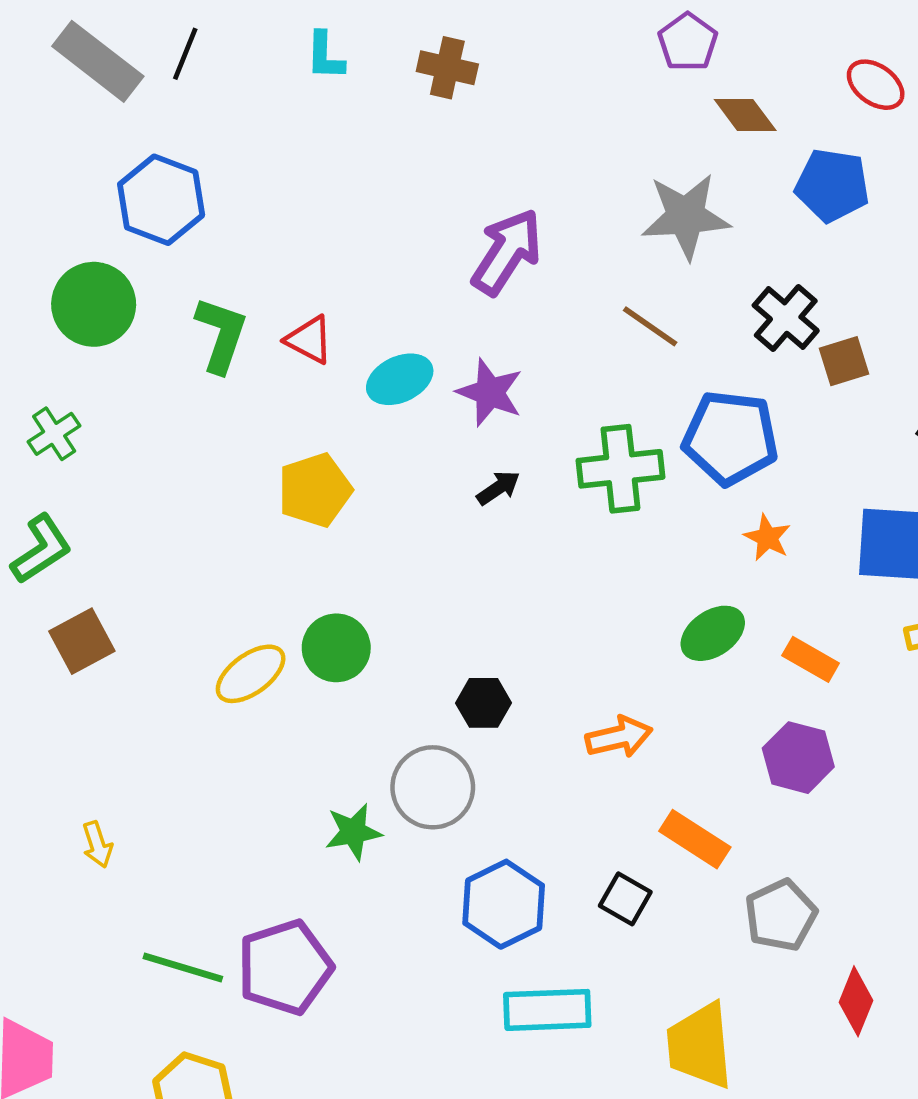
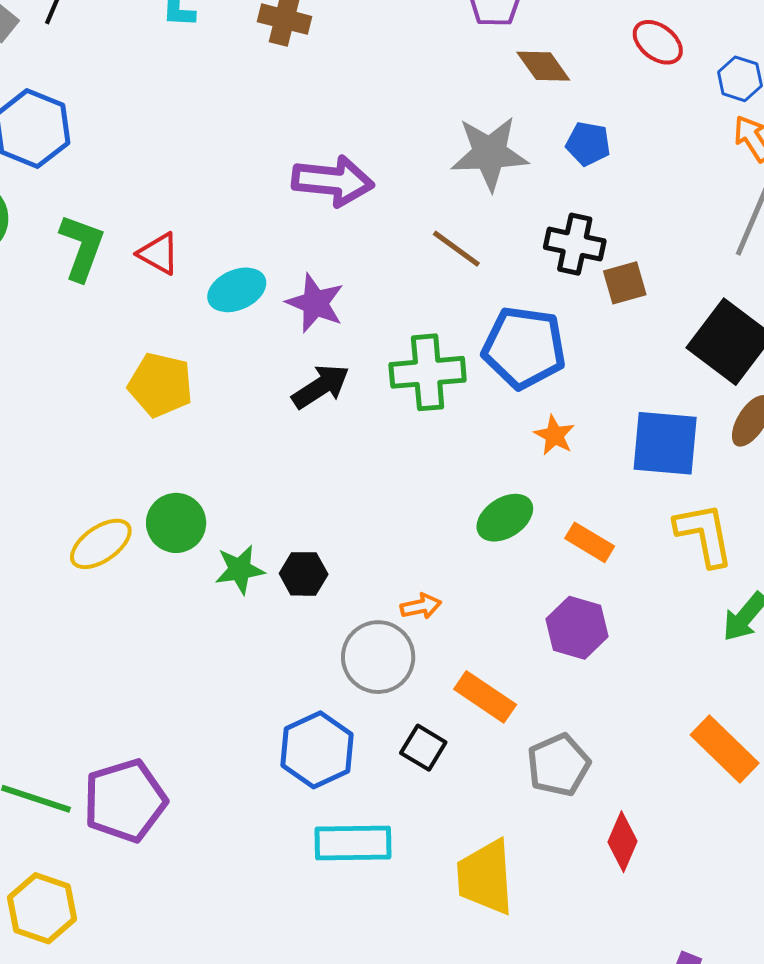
blue pentagon: (832, 185) -> (588, 144), moved, size x0.7
purple arrow: (507, 252) -> (333, 181), turned 62
black cross: (786, 318) -> (575, 244), turned -30
black arrow: (498, 488) -> (321, 387), size x1.5
yellow pentagon: (315, 490) -> (161, 385), turned 30
orange arrow: (619, 737) -> (421, 606), size x0.7
gray circle: (433, 787) -> (378, 657), moved
green star: (353, 832) -> (240, 569), moved

